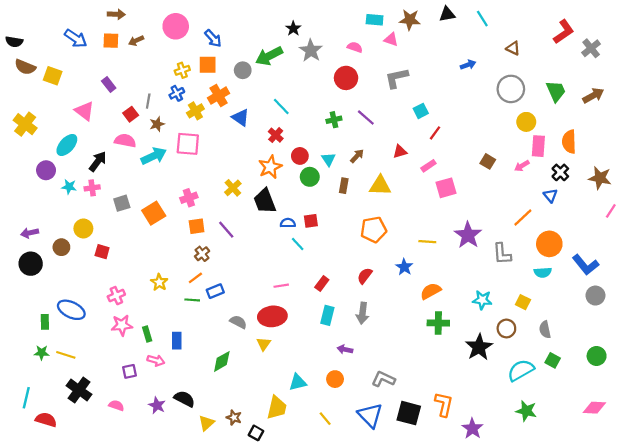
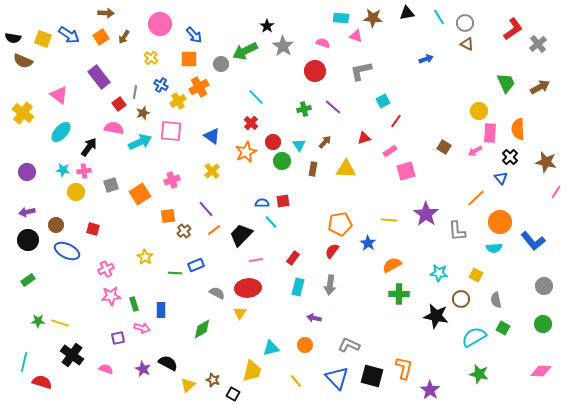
orange square: (111, 41) -> (101, 37), turned -35
brown arrow: (136, 41) -> (124, 37), turned -32
yellow cross: (182, 70) -> (151, 58), moved, turned -32
yellow square: (53, 76) -> (43, 39), moved
purple rectangle: (109, 85) -> (99, 77), size x1.6
gray circle: (511, 89) -> (465, 23), moved, size x0.7
blue cross: (177, 93) -> (161, 85), turned -32
pink triangle: (84, 111) -> (59, 95), moved
blue triangle: (241, 118) -> (212, 136), moved
purple circle: (46, 170) -> (27, 172), moved
black trapezoid: (265, 201) -> (241, 235), moved, turned 65
orange square: (197, 226) -> (168, 216), moved
yellow circle: (83, 228) -> (76, 192), moved
orange pentagon: (373, 230) -> (340, 224), moved
orange line: (195, 278) -> (214, 230), moved
gray circle: (595, 296) -> (544, 286), moved
blue ellipse: (71, 310) -> (67, 251), moved
green rectangle: (45, 322) -> (28, 280), moved, turned 56
black star: (479, 347) -> (436, 316), turned -30

